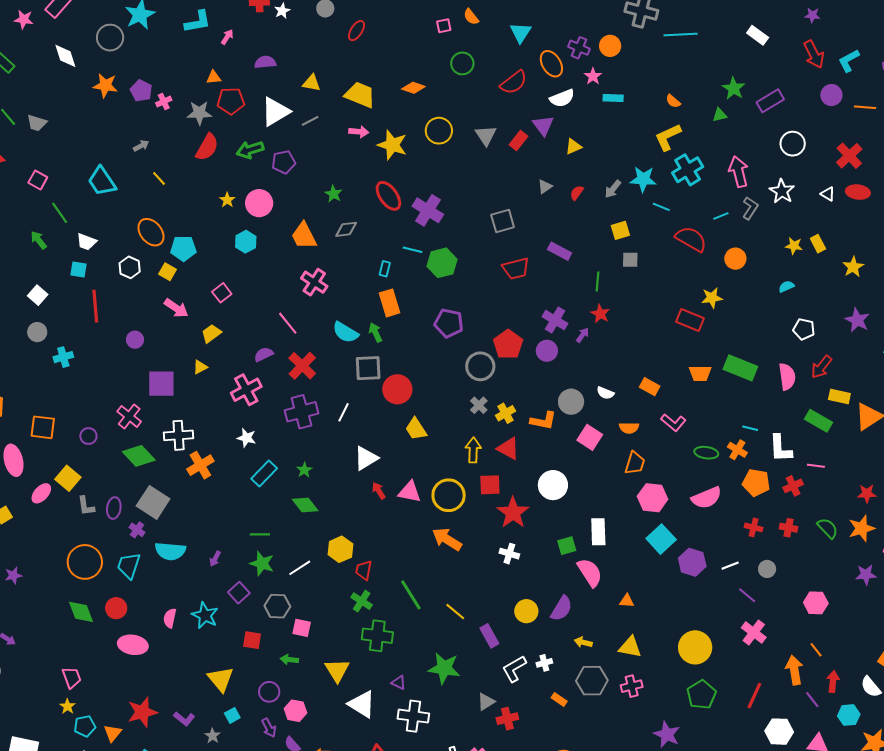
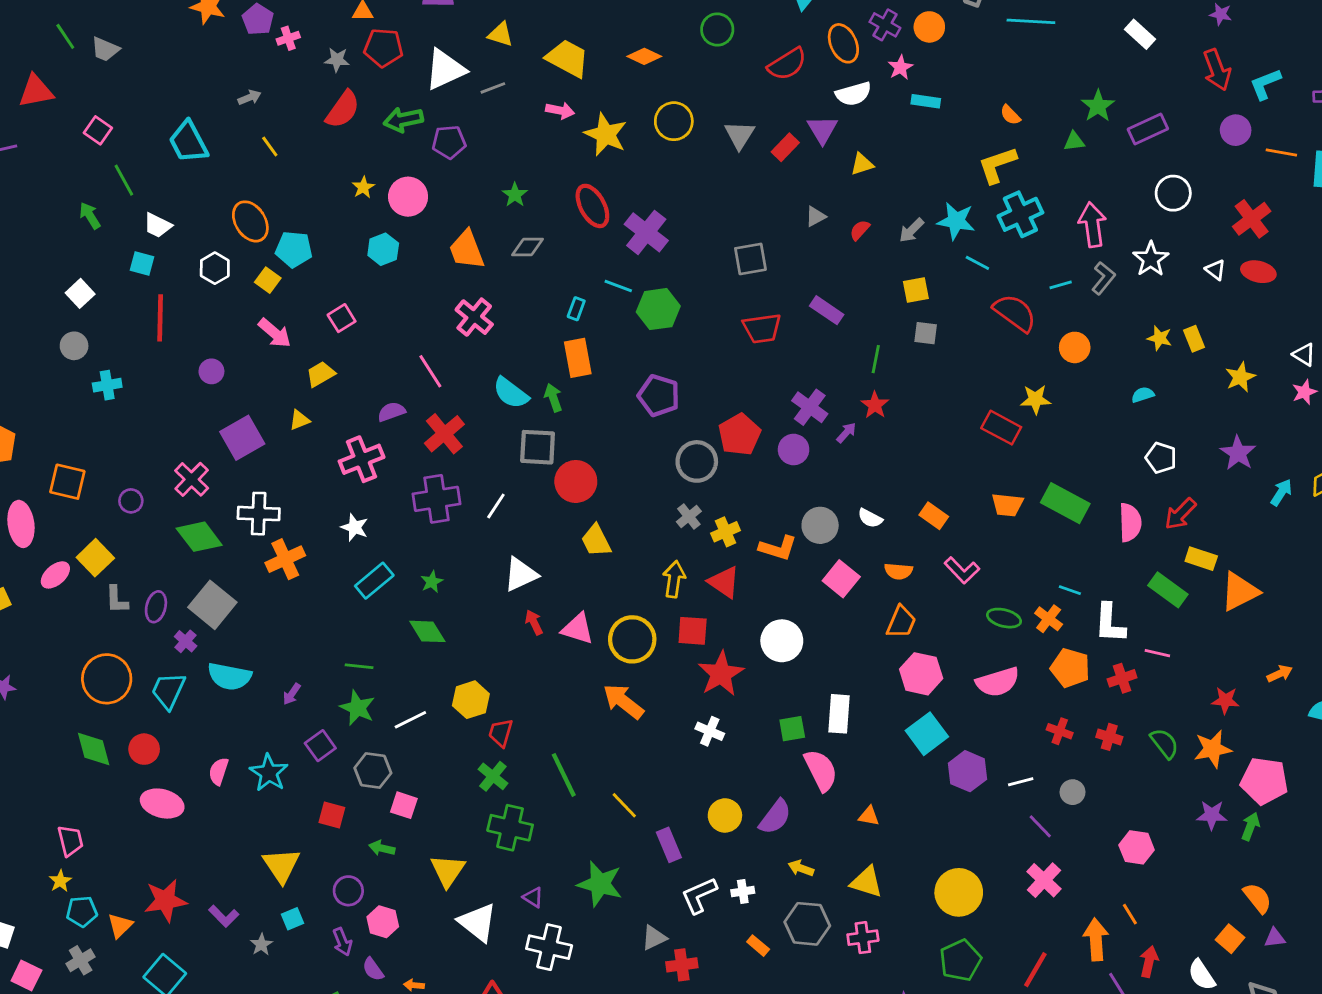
gray star: (199, 113) -> (337, 60), size x0.7
purple square: (161, 384) -> (242, 438), turned -36

